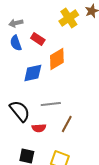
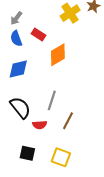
gray arrow: (16, 23) -> (16, 18), turned -40
blue diamond: (33, 73) -> (18, 69), moved
gray line: (51, 104) -> (52, 100), turned -66

